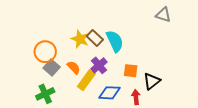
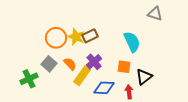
brown rectangle: (95, 38) -> (90, 36), turned -70
cyan semicircle: (115, 41) -> (132, 42), moved
orange circle: (45, 52) -> (56, 38), moved
green cross: (45, 94) -> (29, 79), moved

